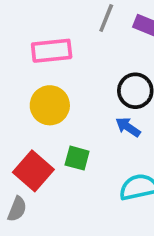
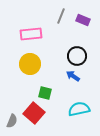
red square: (33, 171) -> (34, 113), moved

